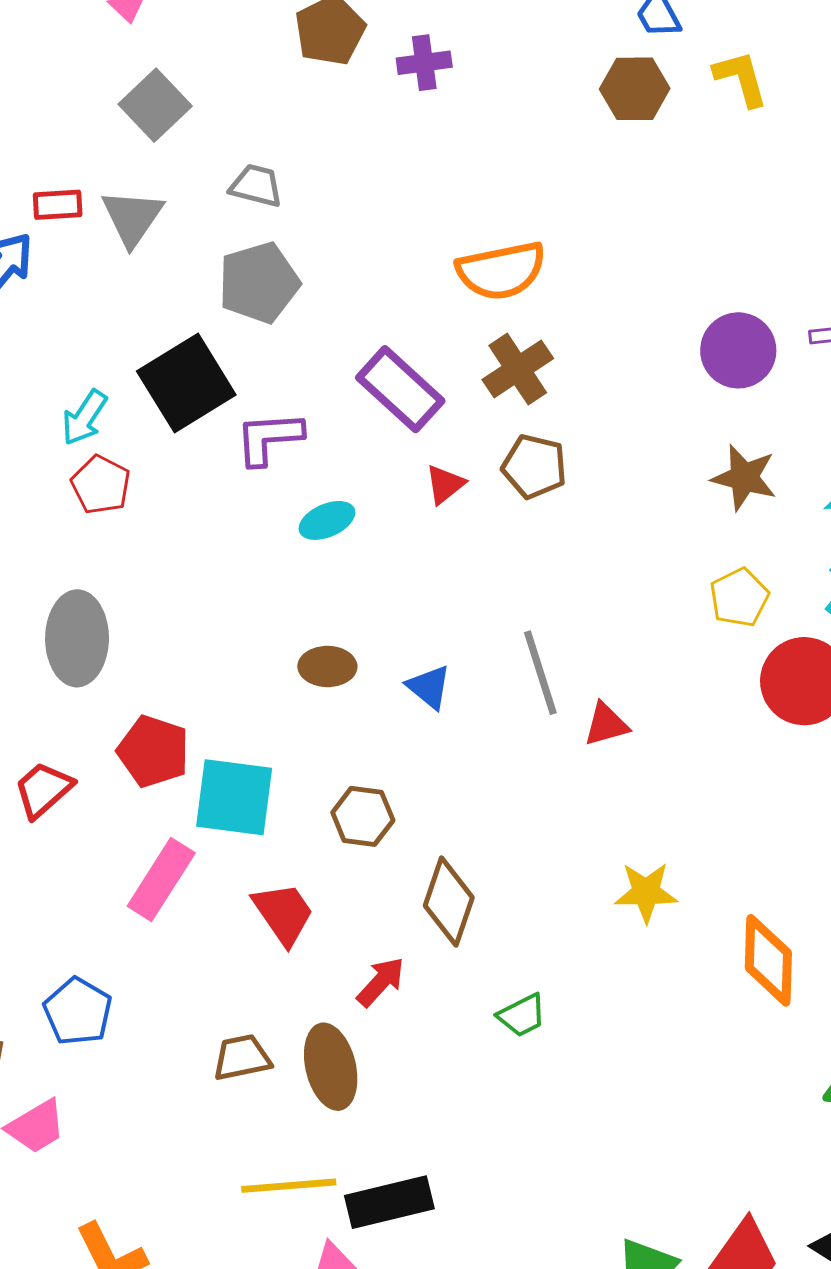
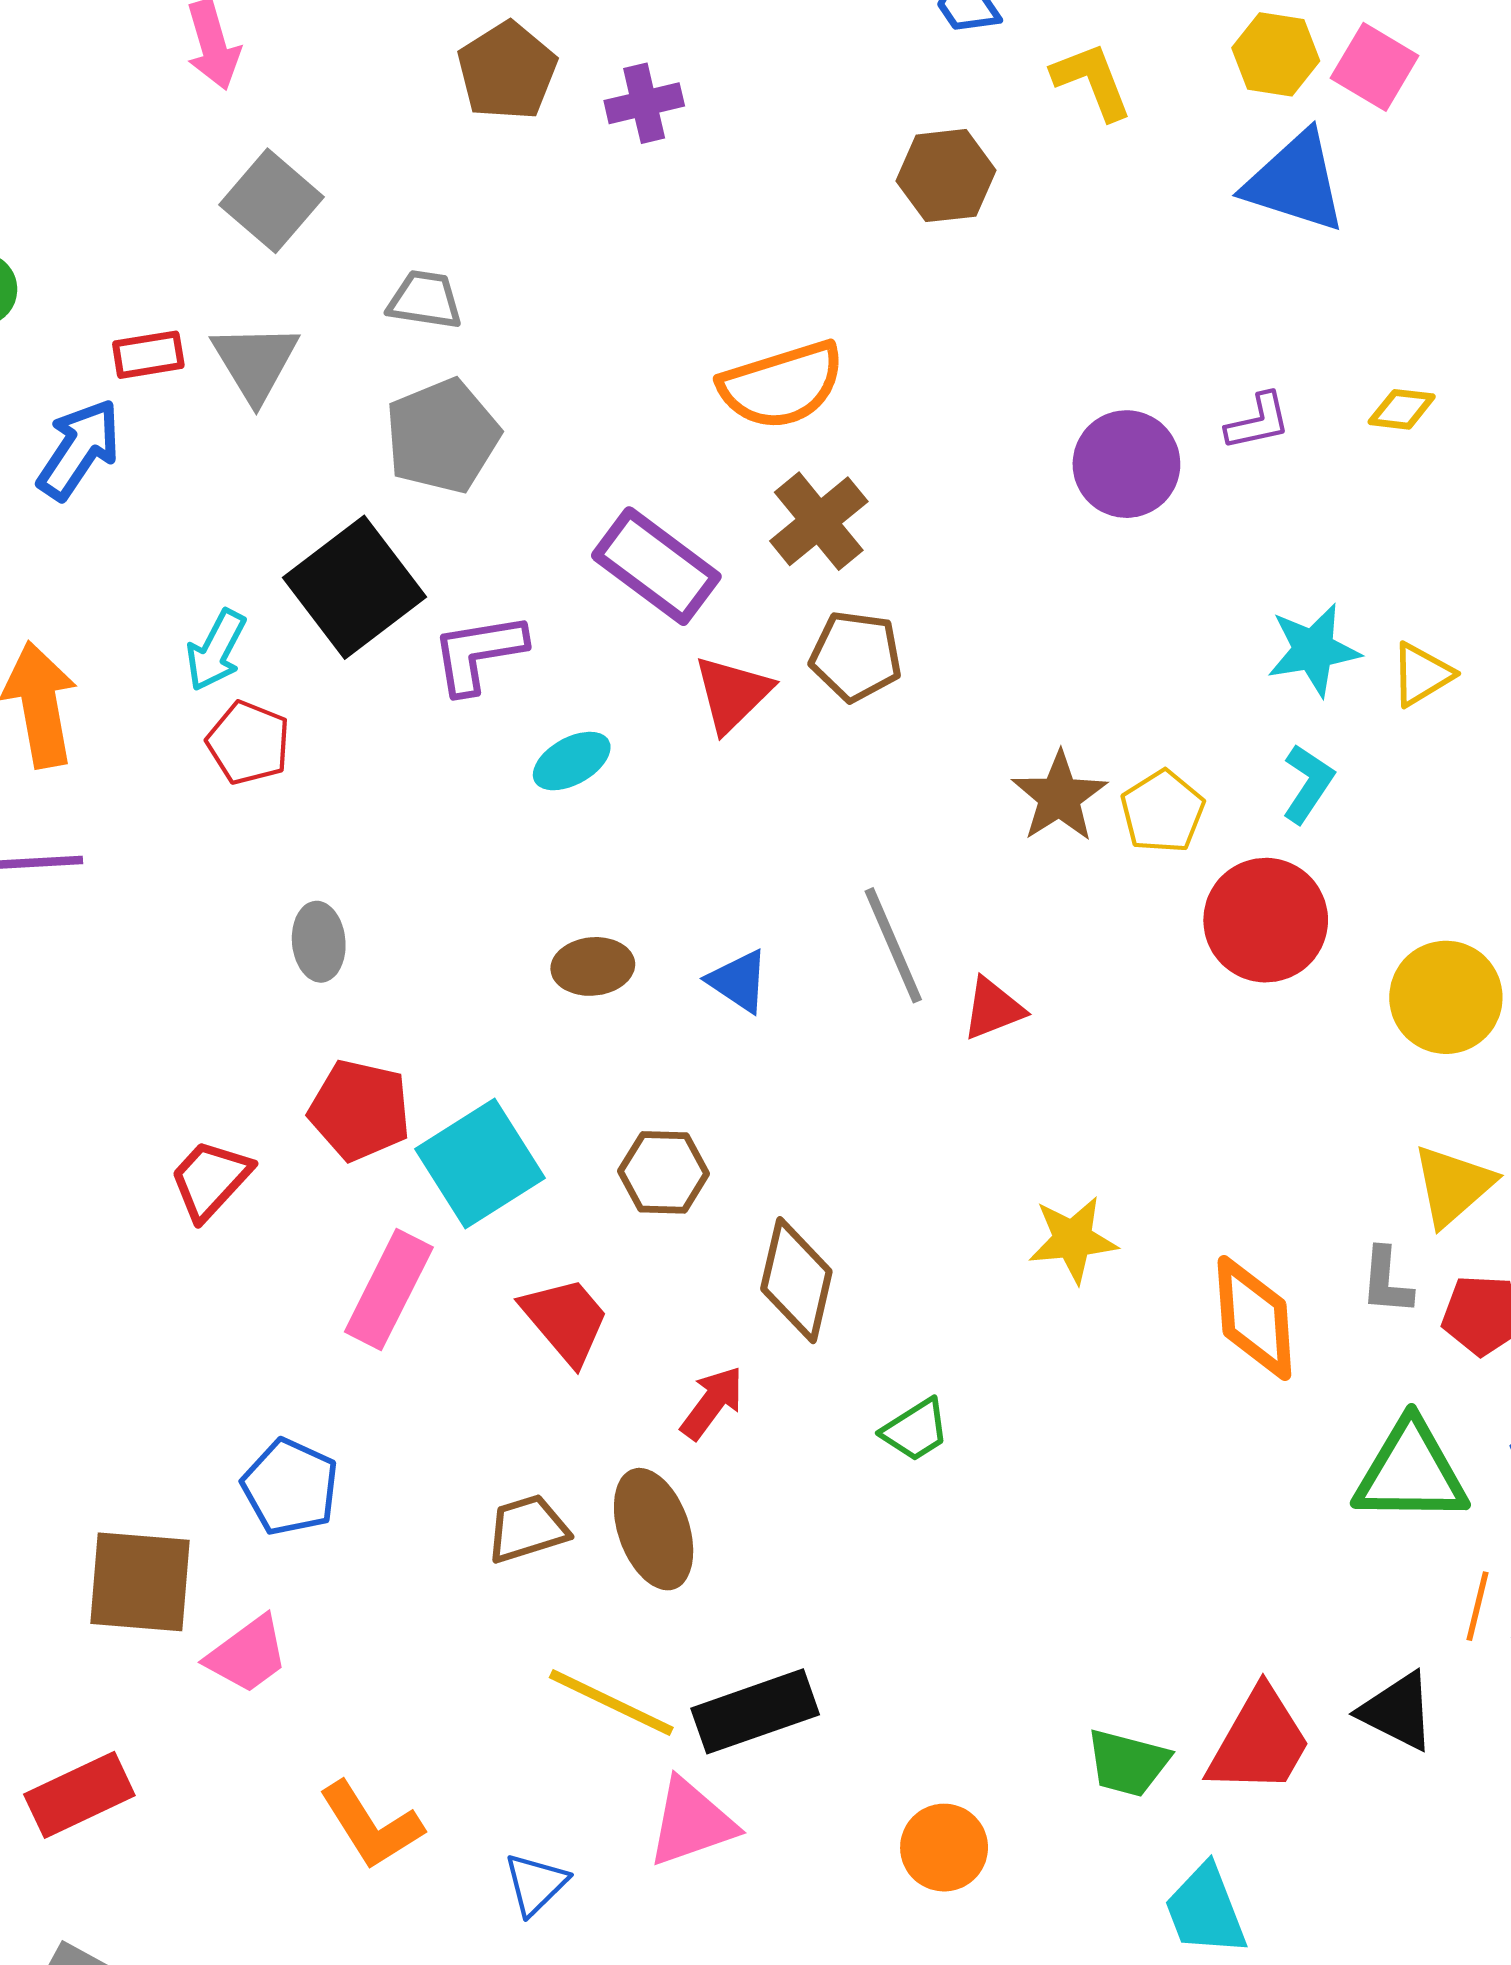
brown hexagon: (635, 89) -> (946, 176), moved
brown star: (744, 478) -> (1059, 797), moved, turned 30
red triangle: (445, 484) -> (733, 694), size x1.4
gray ellipse: (77, 638) -> (319, 942), moved, size x0.6
cyan square: (234, 797) -> (480, 1164), turned -34
yellow line: (289, 1186) -> (611, 1702), turned 36

